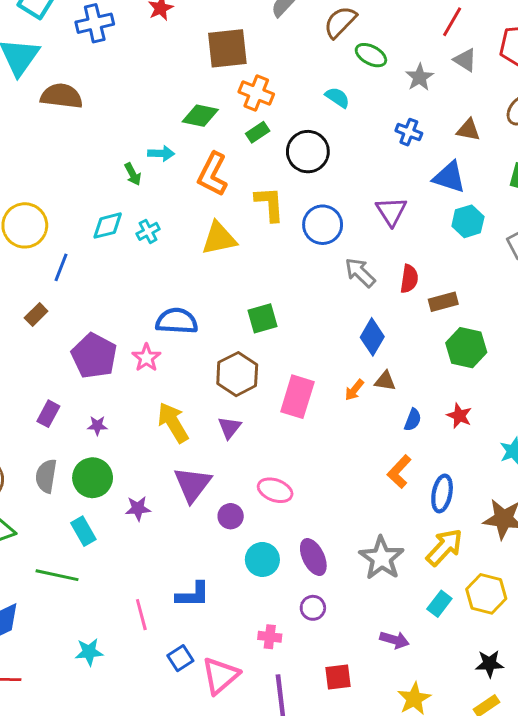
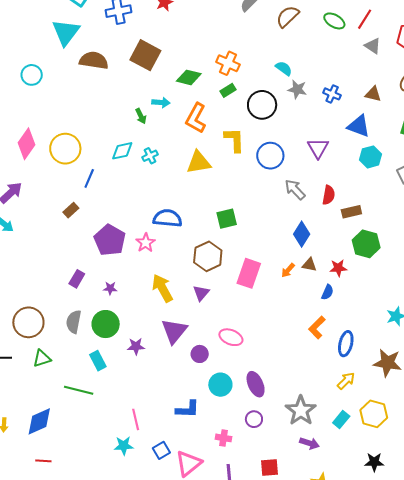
brown square: (227, 48) -> (145, 55), moved, turned 32
green ellipse: (371, 55) -> (334, 21), moved
gray star: (420, 77) -> (297, 89), moved, turned -30
red star: (459, 416) -> (338, 268), moved, turned -30
yellow arrow: (444, 547) -> (346, 381), size x0.7
gray star: (382, 558) -> (301, 411), moved
blue L-shape: (193, 595) -> (188, 409), moved
cyan star: (89, 652) -> (124, 446), moved

